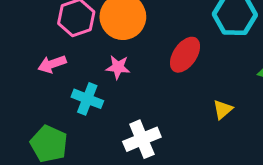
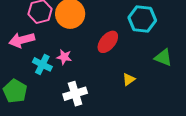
pink arrow: (52, 64) -> (22, 40), size x1.4
pink star: (118, 67) -> (64, 57), moved

